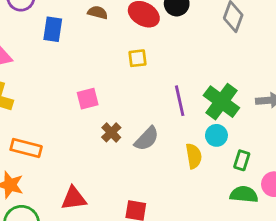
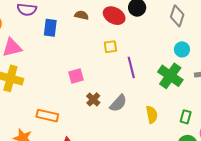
purple line: (180, 101) -> (131, 67), moved
cyan circle: (216, 135) -> (182, 49), moved
orange rectangle: (26, 148) -> (47, 116), moved

